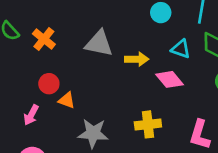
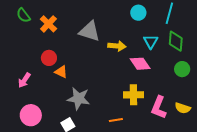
cyan triangle: (181, 49) -> (151, 42), turned 35
pink arrow: (31, 115) -> (24, 80), moved
yellow cross: (148, 124) -> (133, 95), moved

